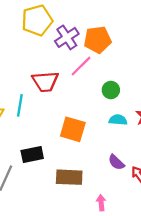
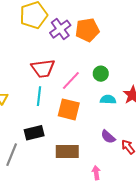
pink line: (81, 66) -> (71, 80), moved
cyan line: (20, 105) -> (39, 96), moved

